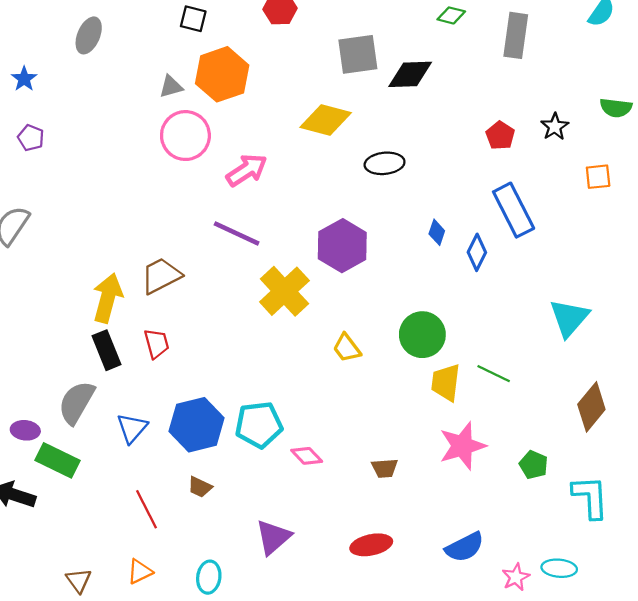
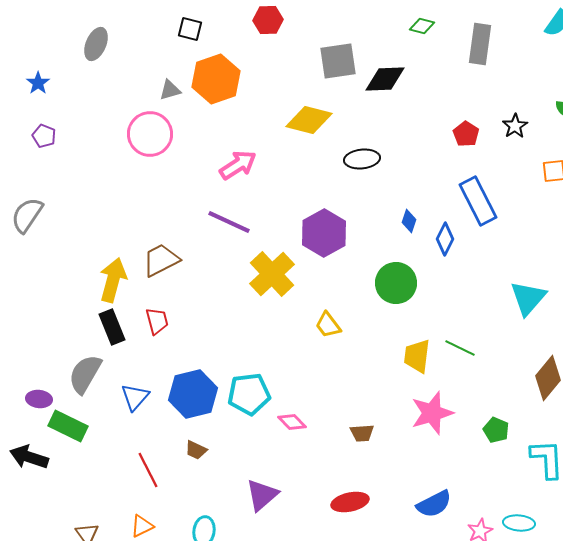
pink circle: (185, 136) -> (150, 134), moved
green circle: (422, 335) -> (396, 283), moved

